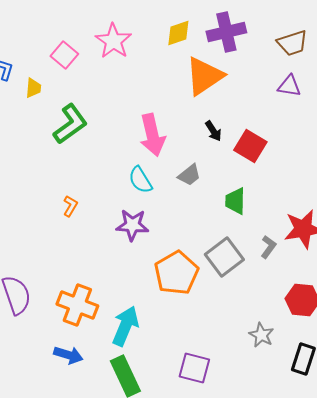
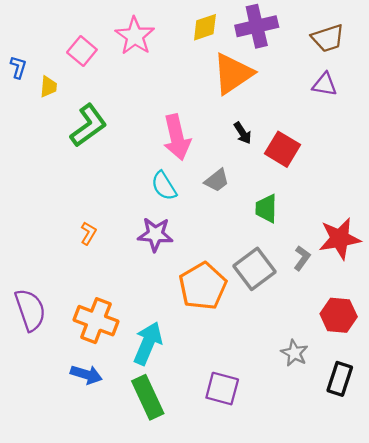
orange L-shape: (70, 206) -> (88, 233), moved

